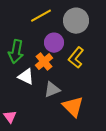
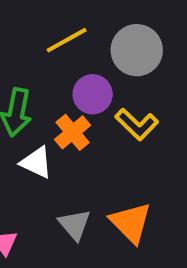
yellow L-shape: (76, 58) -> (137, 124), turned -85
gray triangle: (52, 90) -> (75, 225), moved, turned -48

